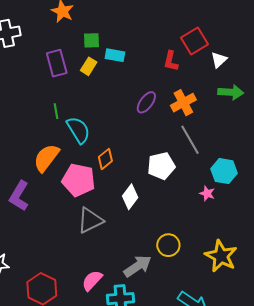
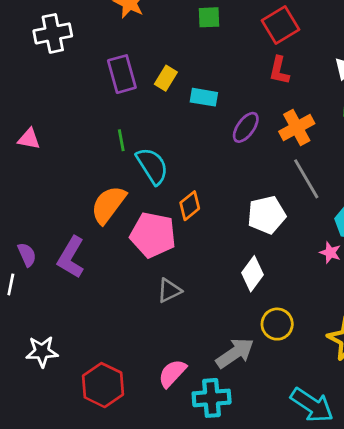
green square: (91, 40) -> (209, 17), moved
red square: (195, 41) -> (280, 25), moved
cyan rectangle: (115, 55) -> (204, 97), moved
white diamond: (130, 197) -> (252, 274), moved
gray triangle: (90, 220) -> (169, 291), size x0.7

